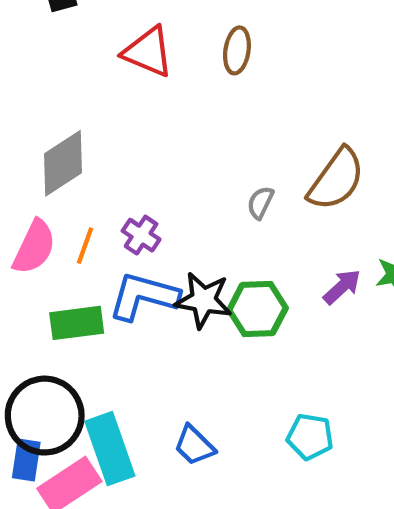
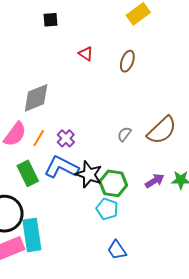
red triangle: (148, 52) -> (86, 54), size x0.6
green rectangle: (77, 323) -> (28, 173), turned 60
cyan pentagon: (310, 437) -> (107, 209), moved
blue trapezoid: (194, 445) -> (117, 250), moved

